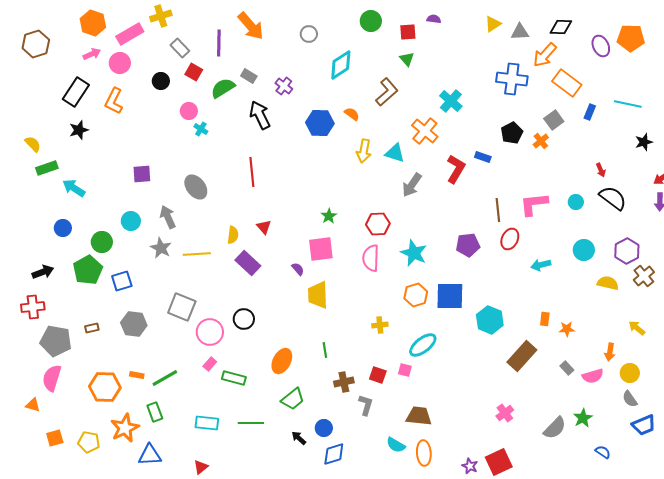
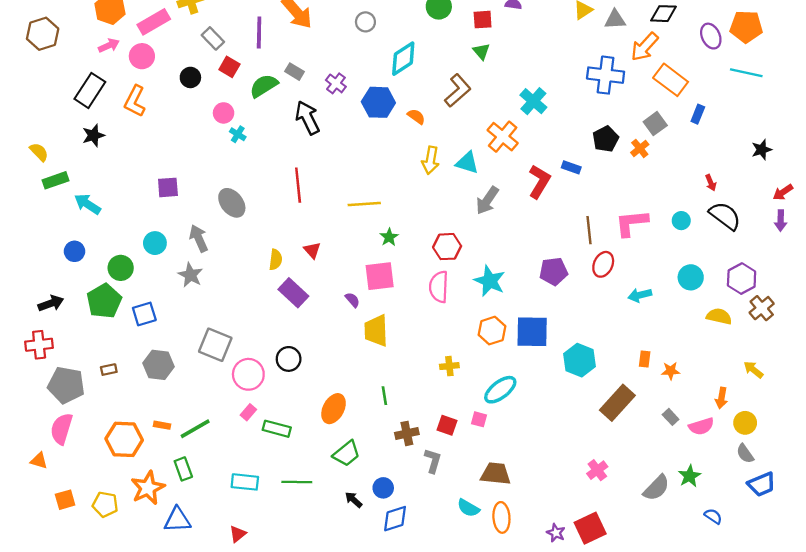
cyan line: (628, 104) -> (746, 73), moved
blue hexagon: (320, 123) -> (378, 102), moved
yellow line: (197, 254) -> (364, 204), moved

